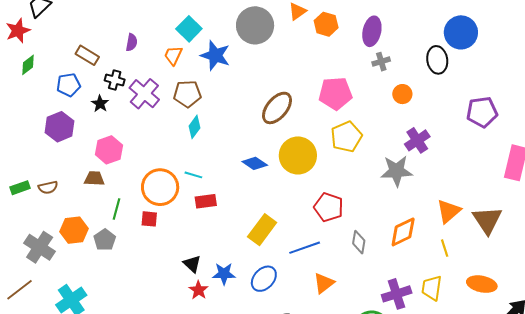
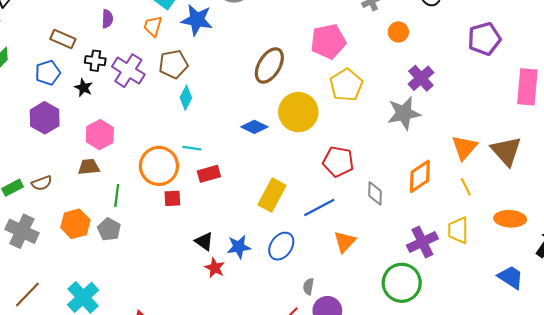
red square: (149, 219) -> (172, 198), moved
gray cross: (40, 247) -> (22, 231), moved

